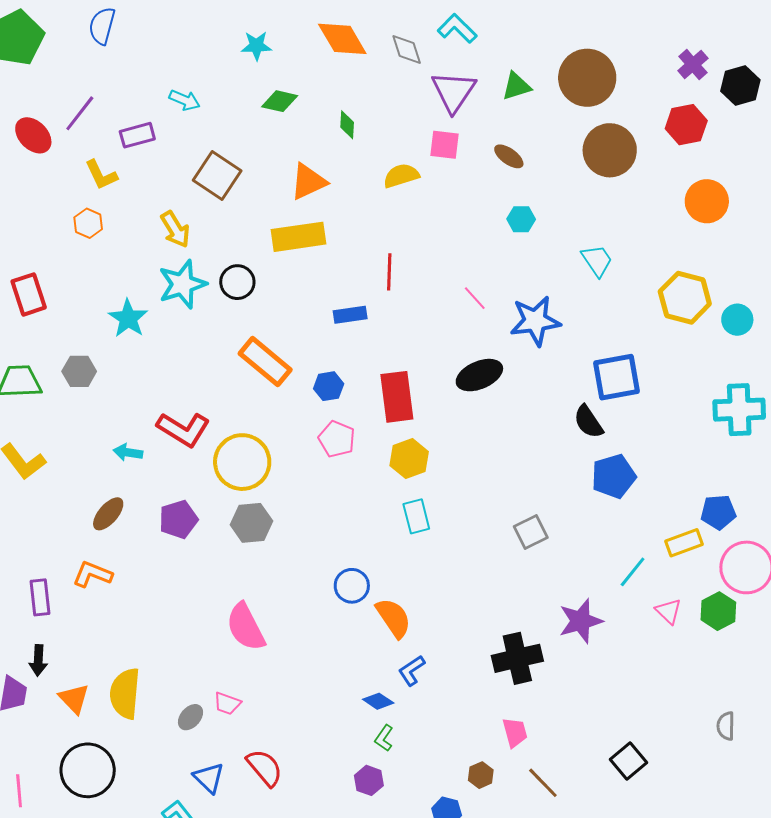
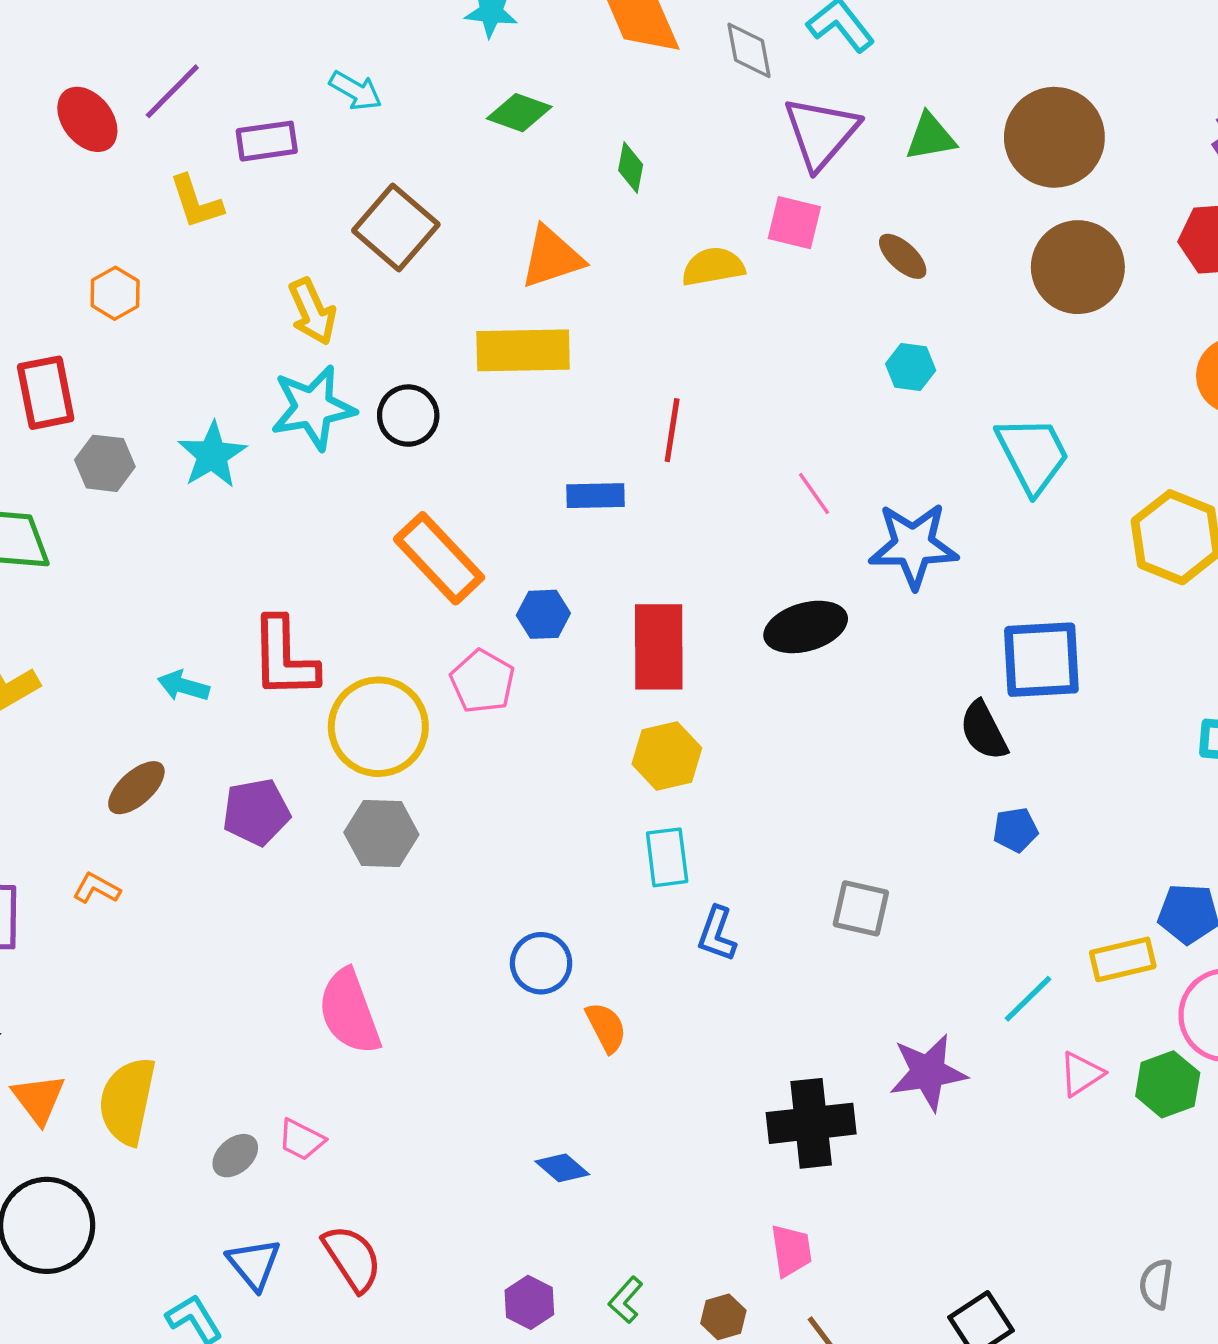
orange hexagon: (88, 223) -> (115, 293), moved
cyan trapezoid: (597, 261) -> (1033, 455), size x1.4
gray hexagon: (79, 371) -> (105, 463), moved
red L-shape: (183, 429) -> (284, 658), turned 50
pink pentagon: (337, 439) -> (482, 681), moved
blue pentagon: (614, 476) -> (1015, 830), size x0.6
gray square: (531, 532) -> (861, 908), turned 32
orange L-shape: (92, 574) -> (97, 888), size x0.7
pink triangle: (668, 611) -> (1081, 1074), turned 36
orange semicircle: (393, 618) -> (606, 1027), size x0.7
blue L-shape: (412, 671) -> (717, 934), moved, turned -44
green L-shape: (384, 738) -> (626, 1300), moved

